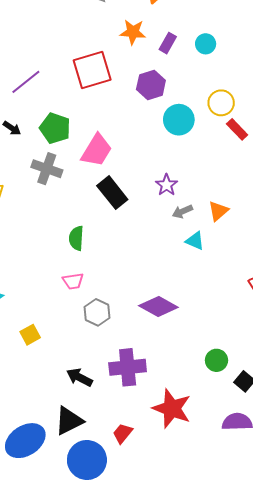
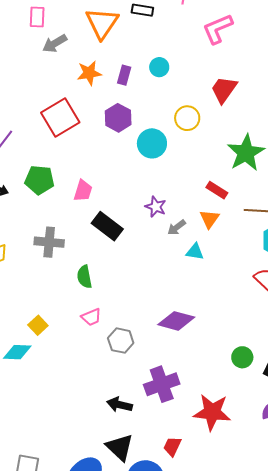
red rectangle: (237, 129) -> (217, 190), moved
pink trapezoid: (97, 150) -> (83, 191), size x0.7
gray cross: (47, 169) -> (49, 242), moved
yellow square: (30, 335) -> (38, 325), moved
black triangle: (69, 421) -> (120, 447), turned -36

